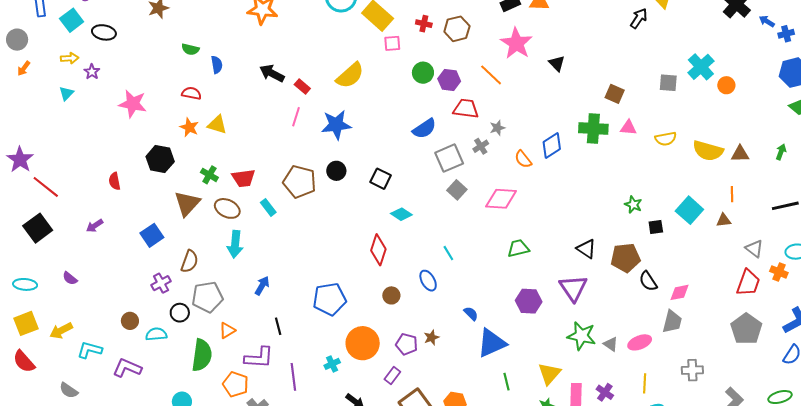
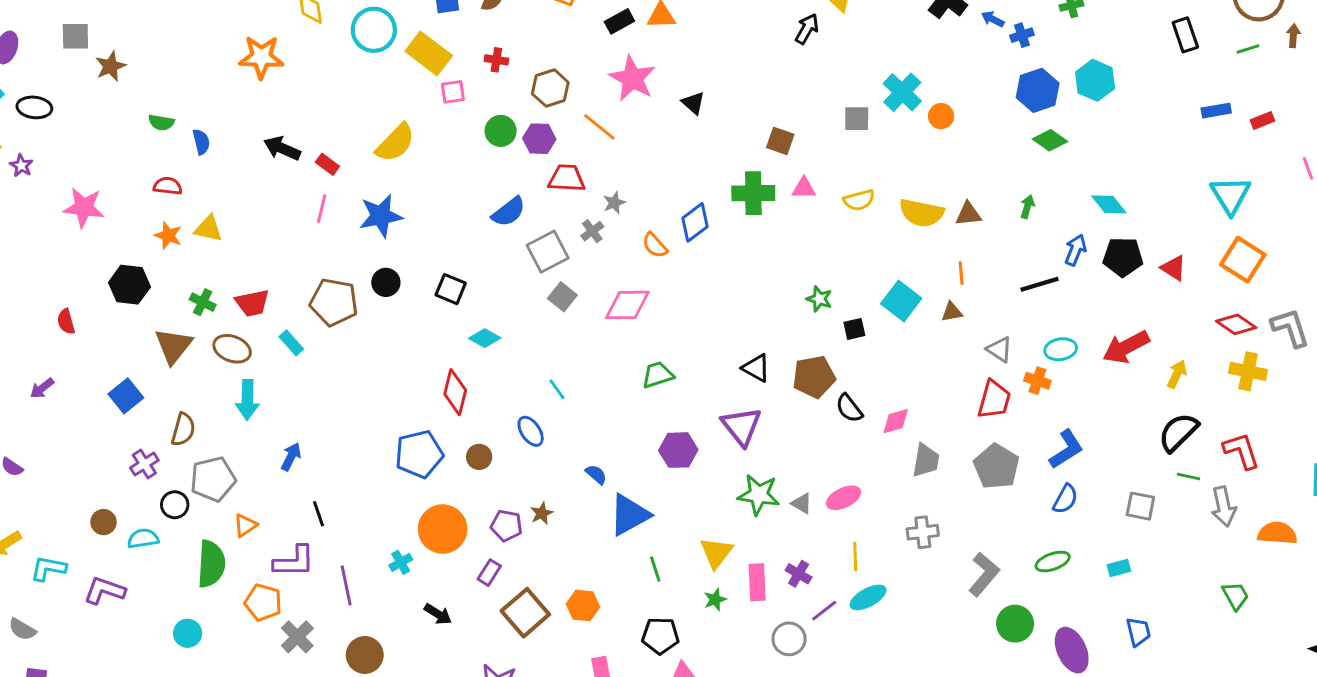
brown hexagon: (457, 29) -> (550, 88), moved
blue pentagon: (329, 299) -> (419, 454), moved
gray trapezoid: (672, 322) -> (926, 460), moved

